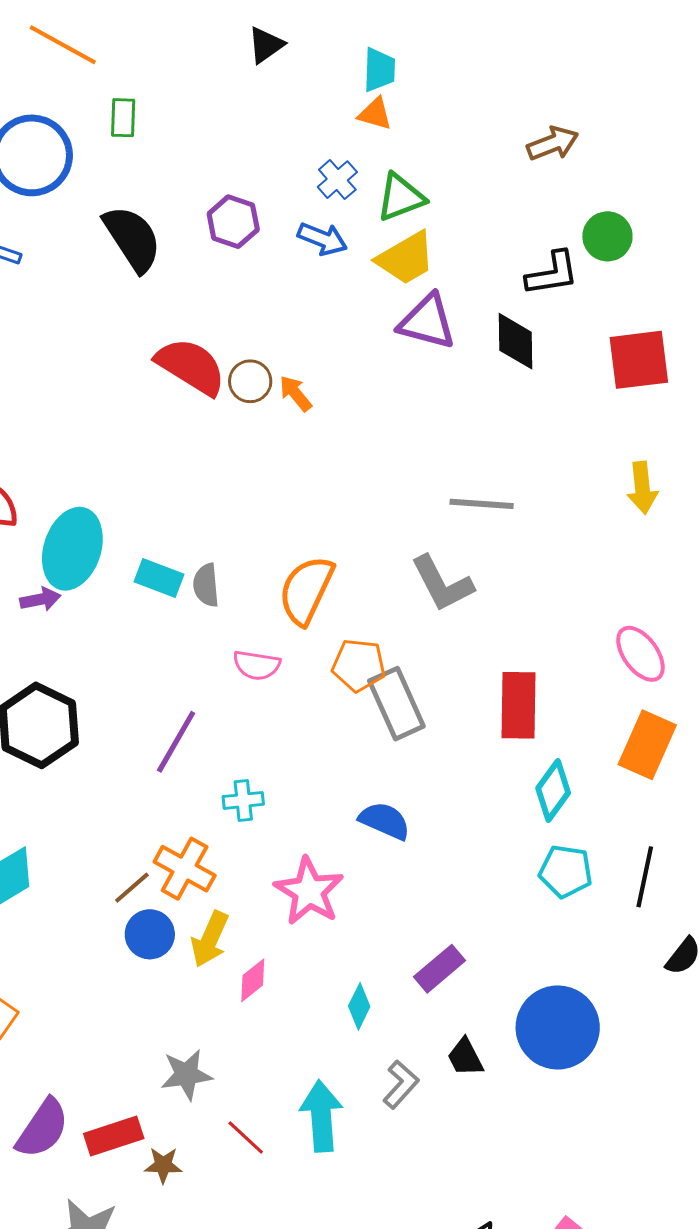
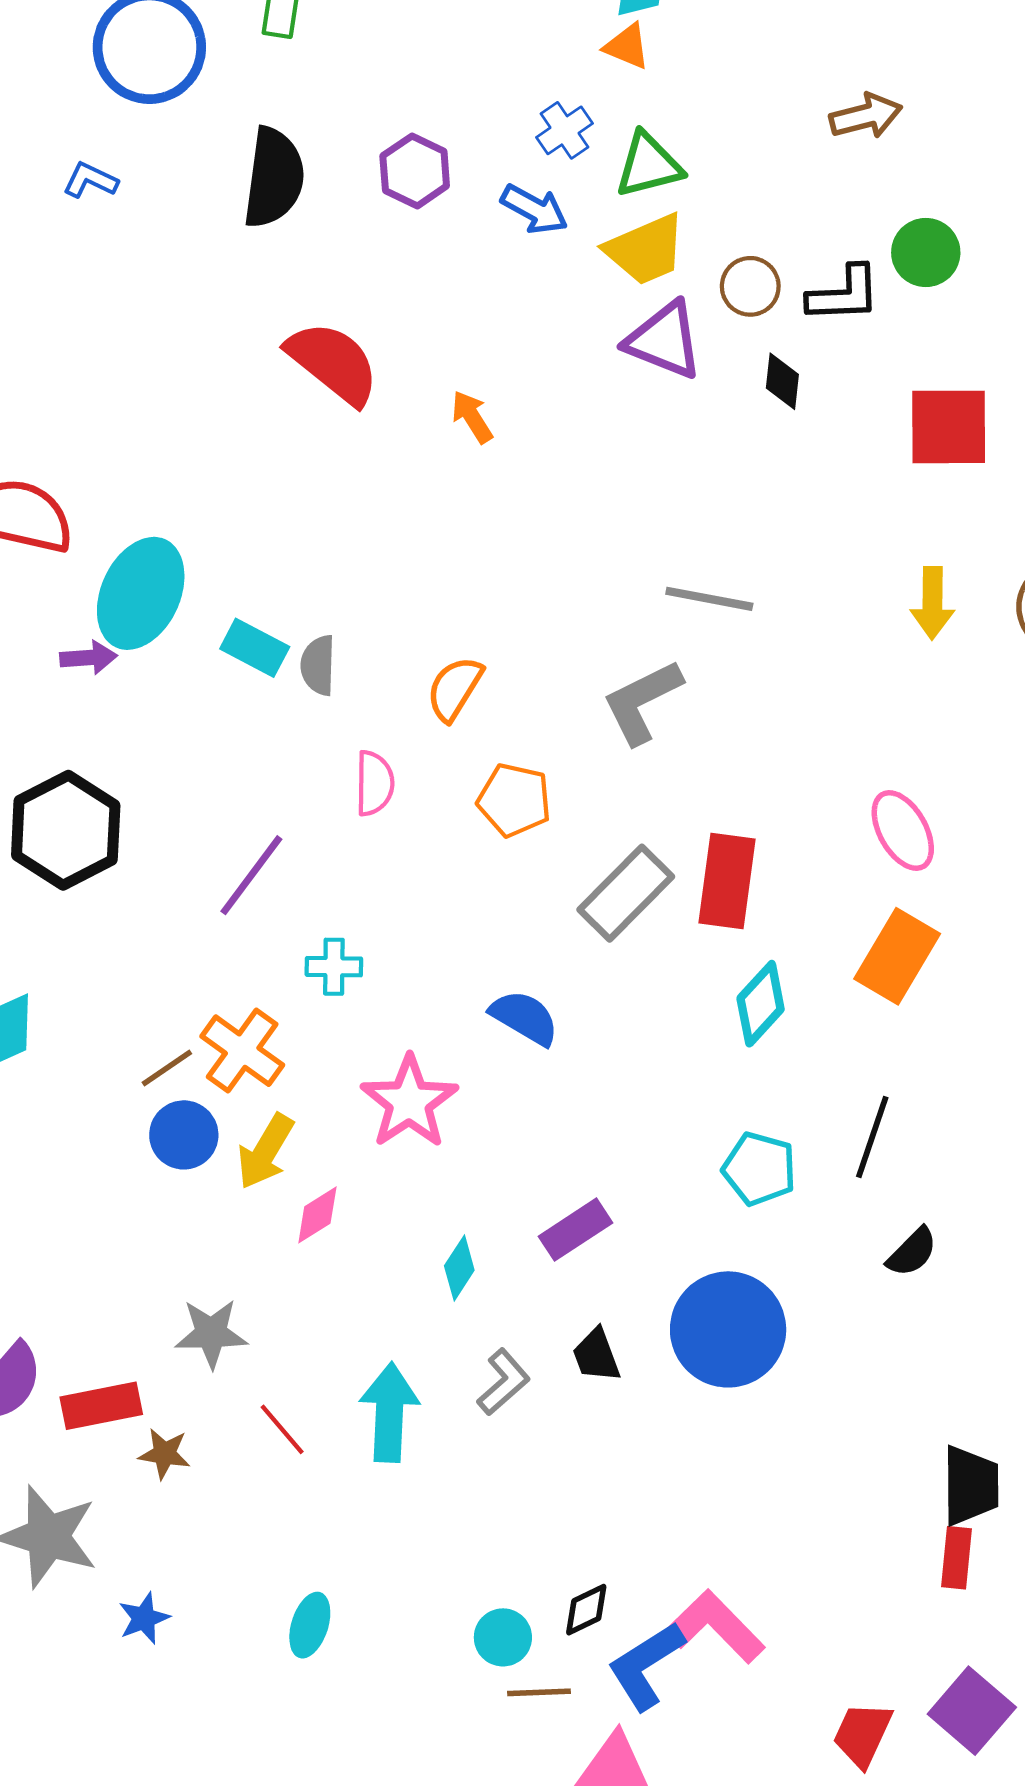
black semicircle: (132, 238) -> (274, 178), turned 34
black diamond: (515, 341) -> (782, 381), size x0.7
brown circle: (250, 381) -> (750, 286), moved
gray L-shape: (442, 584) -> (642, 702), turned 84
orange semicircle: (306, 590) -> (455, 689), size x0.7
pink semicircle: (257, 665) -> (374, 783), turned -105
gray rectangle: (396, 704) -> (626, 893), moved, turned 62
cyan pentagon: (566, 871) -> (759, 1169), moved

